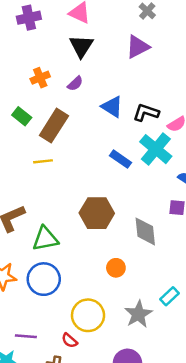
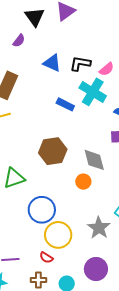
black triangle: (81, 46) -> (35, 17), moved
purple semicircle: (75, 84) -> (19, 41), moved
orange circle: (116, 268) -> (83, 182), moved
blue circle: (44, 279) -> (42, 210), moved

